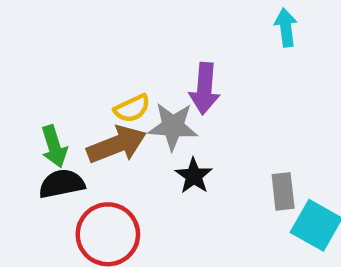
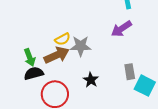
purple arrow: (205, 89) -> (121, 29), moved, turned 55
black star: (194, 176) -> (91, 80), moved

